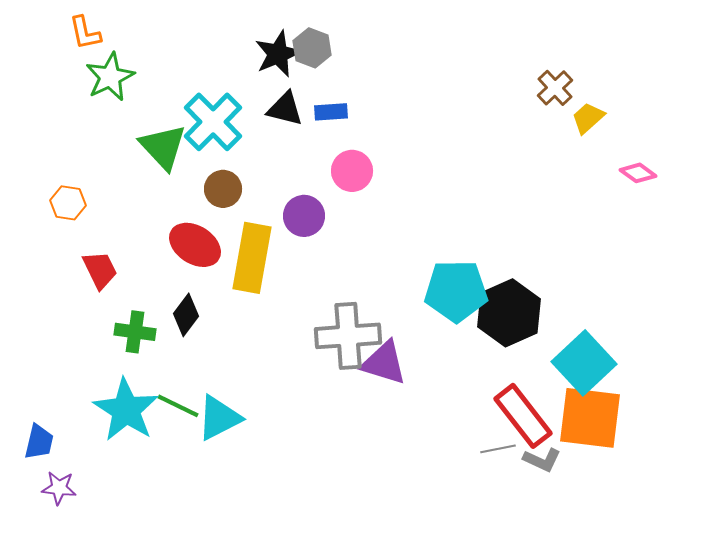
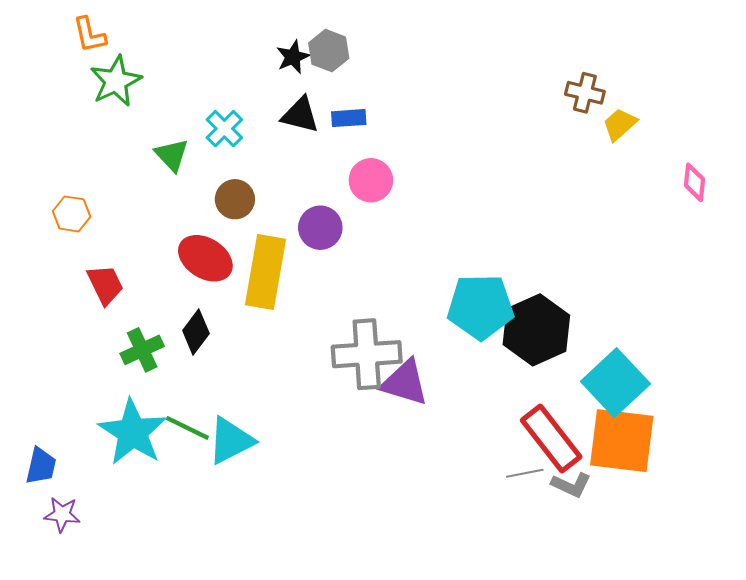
black star: (278, 54) -> (293, 57), size x0.7
brown cross: (555, 88) -> (585, 93), turned -33
cyan cross: (213, 122) -> (224, 129), size x0.6
green triangle: (163, 147) -> (172, 155), size x0.7
pink diamond: (638, 173) -> (695, 182), moved, turned 60
green cross: (135, 332) -> (142, 350), turned -33

